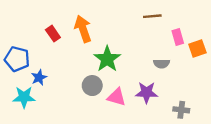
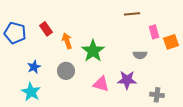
orange arrow: (83, 29) -> (67, 41), moved, size x0.7
blue pentagon: (17, 59) -> (15, 33), moved
gray circle: (92, 86) -> (66, 71), moved
cyan star: (24, 97) -> (31, 92), moved, turned 30

